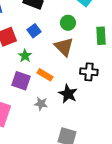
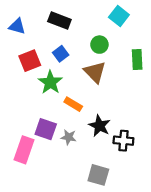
green star: (25, 56) -> (50, 82), size x1.5
black cross: (89, 72) -> (123, 141), moved
purple square: (21, 81) -> (46, 129), moved

